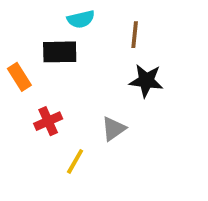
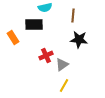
red cross: (48, 121) -> (46, 56), moved
yellow line: (75, 161) -> (64, 86), moved

